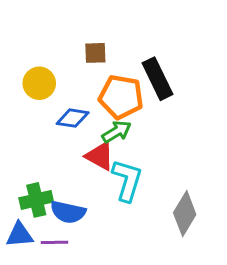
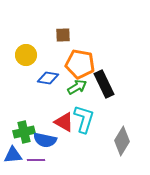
black rectangle: (157, 79) -> (104, 84), moved
red triangle: (100, 156) -> (64, 122), moved

